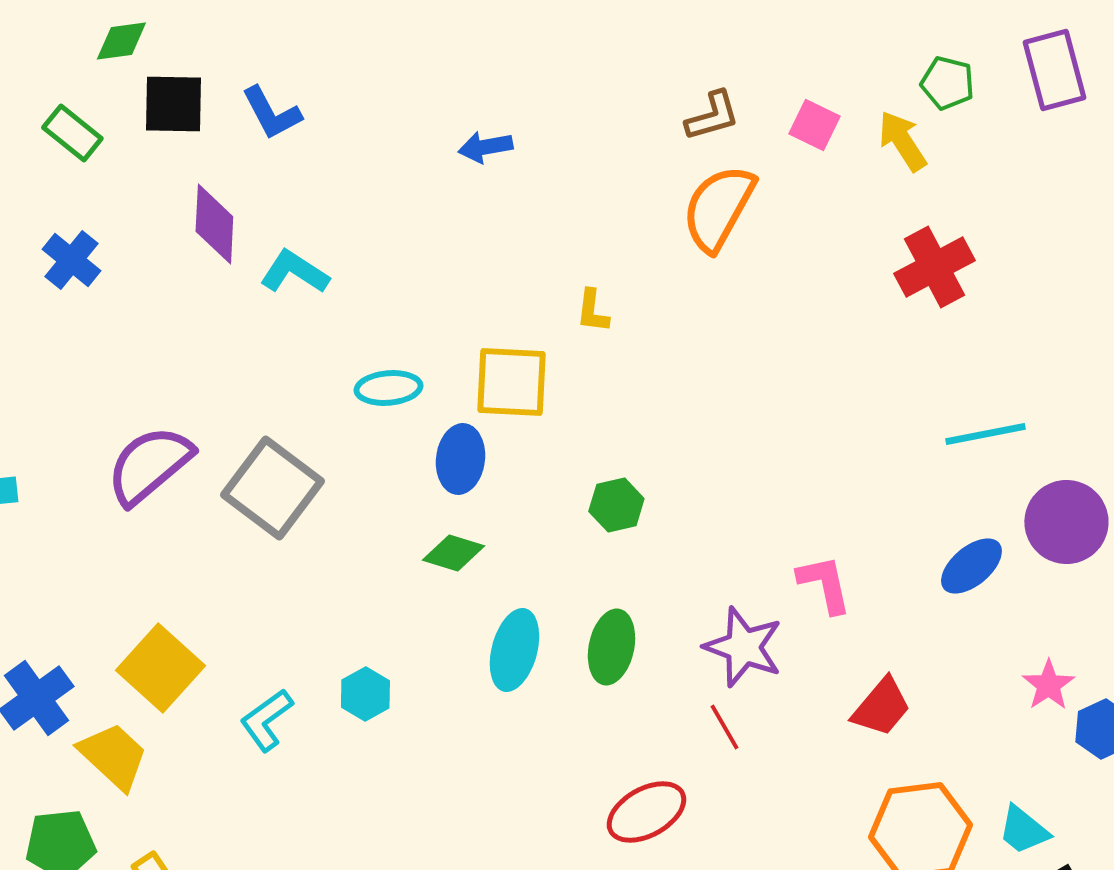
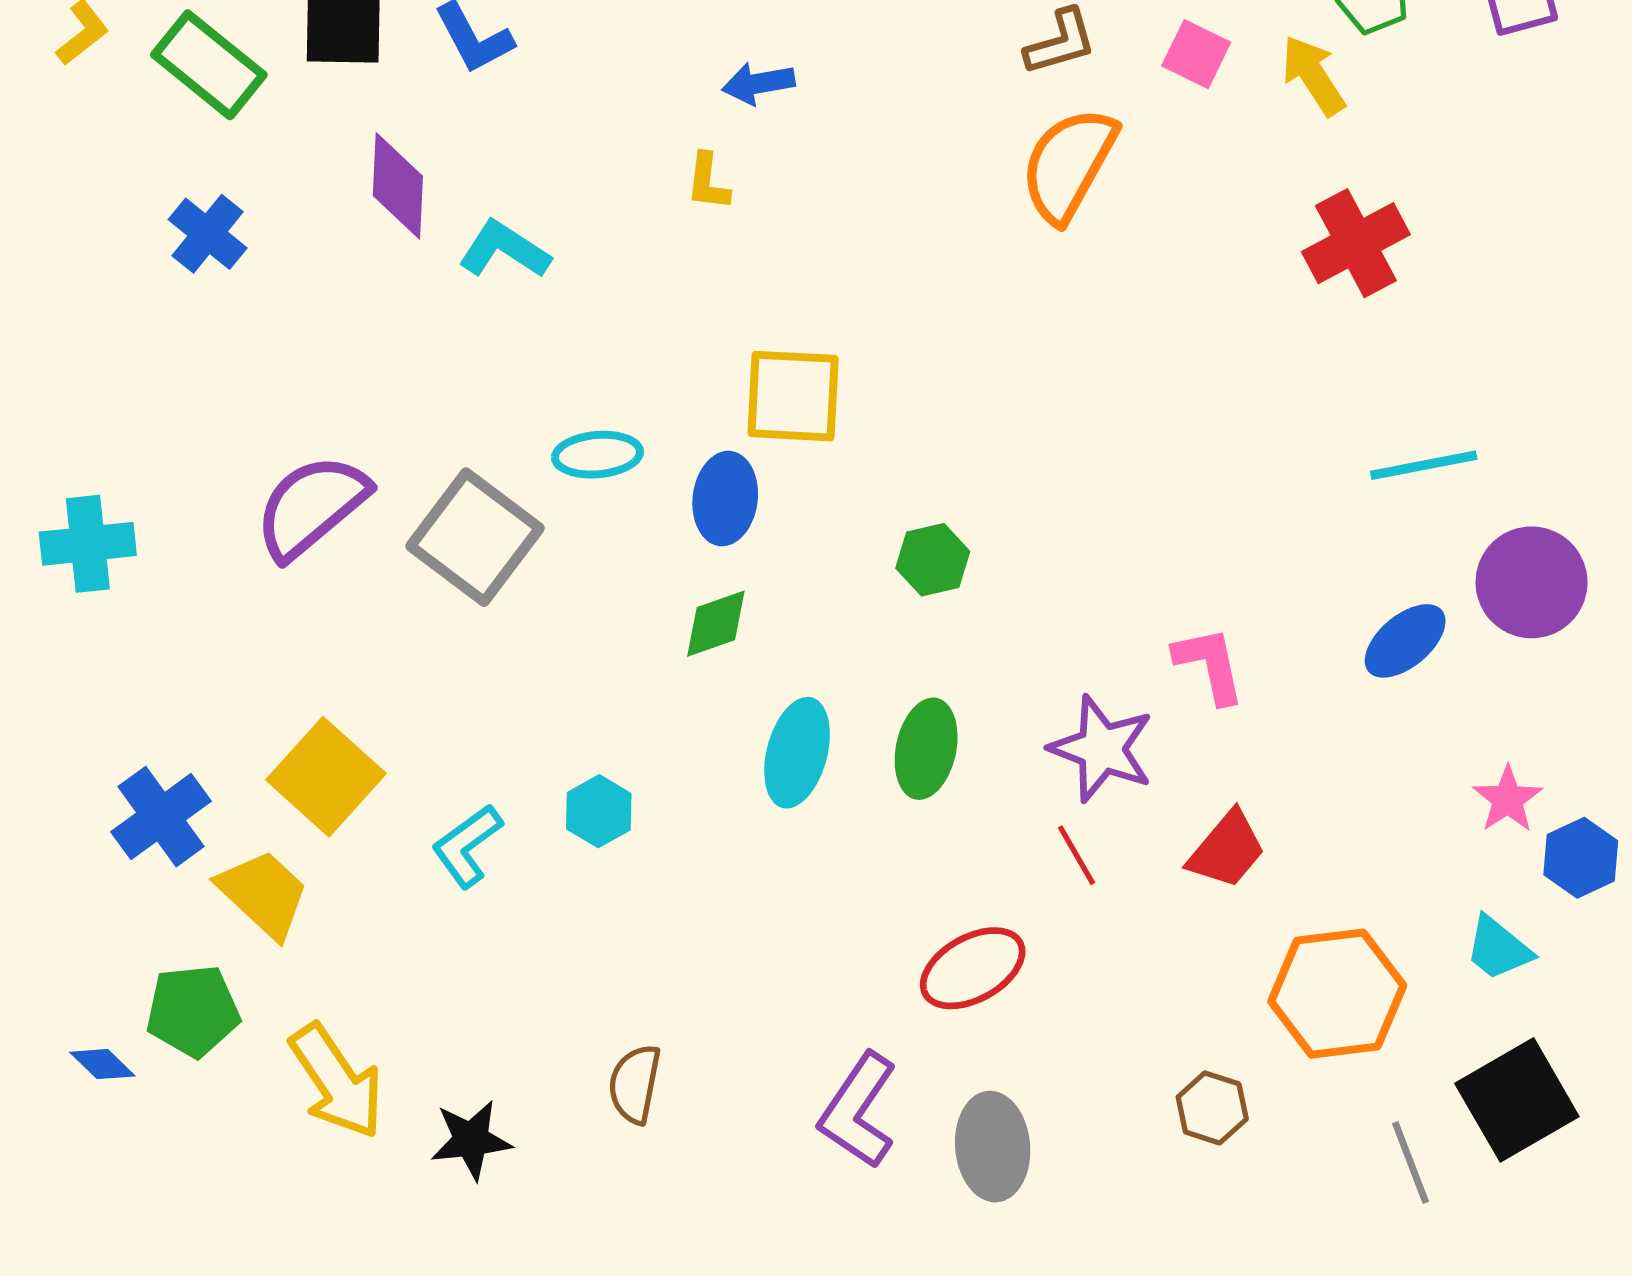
green rectangle: (72, 133) -> (209, 65), size x1.4
yellow L-shape: (592, 311) -> (708, 182), moved
cyan ellipse: (388, 388) -> (597, 455), moved
green diamond: (453, 553) -> (716, 624), turned -36
red trapezoid: (881, 707) -> (1227, 850), moved
cyan trapezoid: (1023, 830) -> (1498, 948), moved

